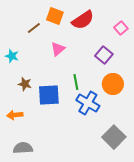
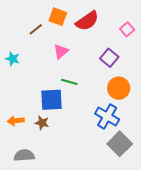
green line: (76, 82) -> (69, 82), moved, turned -63
brown star: (25, 84) -> (42, 123), moved
blue cross: (88, 103) -> (107, 117), moved

